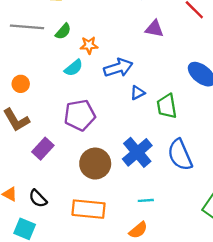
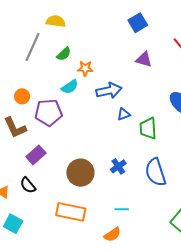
gray line: (27, 27) -> (33, 47), turned -76
purple pentagon: (80, 115) -> (49, 113), moved
blue cross: (137, 152) -> (118, 166), size x0.6
black semicircle: (38, 198) -> (28, 185), moved

